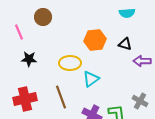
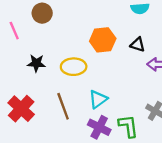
black star: (29, 59) -> (36, 63), moved
cyan triangle: (91, 79) -> (98, 99), moved
red cross: (25, 99) -> (21, 109), turned -35

